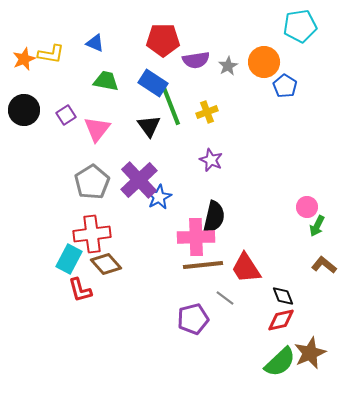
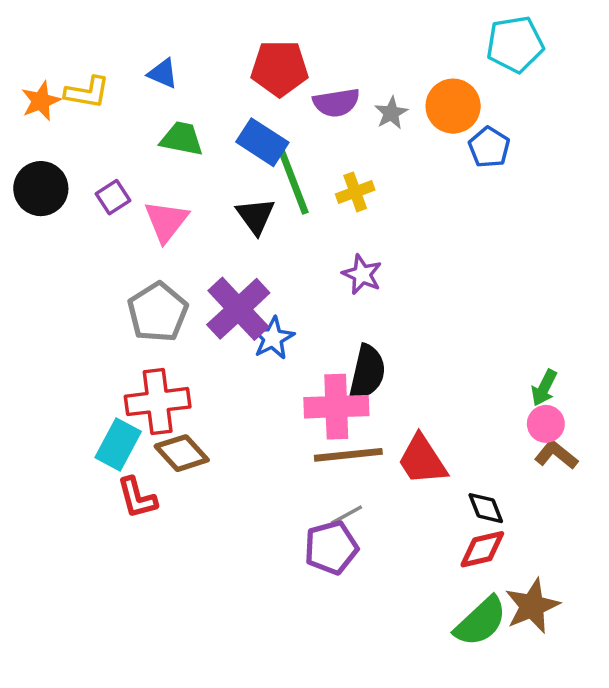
pink circle: (307, 207) -> (546, 424), moved
gray line: (225, 298) -> (347, 515), moved, turned -66

